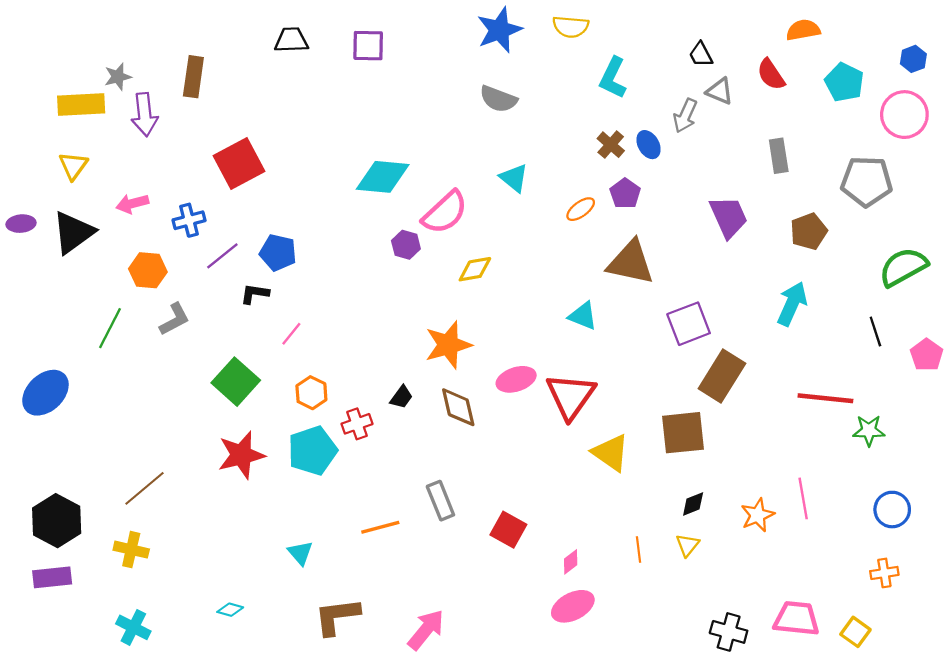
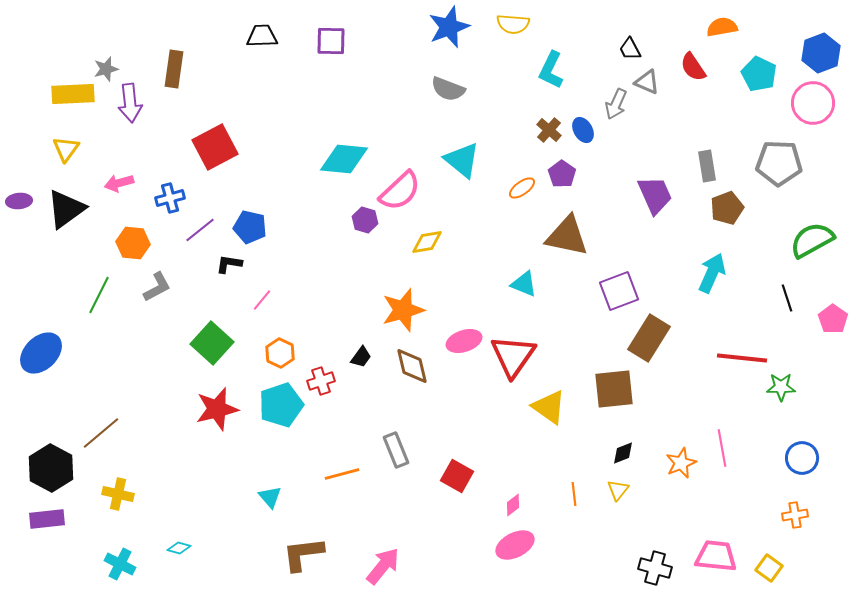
blue hexagon: (913, 59) -> (821, 53), size x1.6
gray rectangle: (779, 156) -> (707, 166), moved
cyan triangle: (514, 178) -> (462, 160), size x1.4
brown line: (145, 488) -> (101, 433), moved
cyan diamond: (230, 610) -> (179, 548), moved

